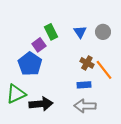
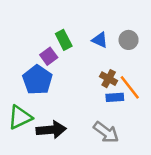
blue triangle: (80, 32) -> (100, 40), turned -32
blue rectangle: (84, 85) -> (115, 97), moved
gray arrow: (85, 106) -> (106, 132), turned -145

